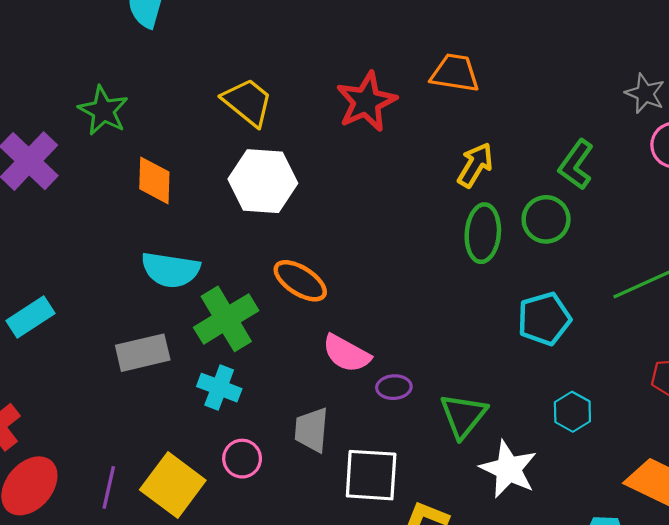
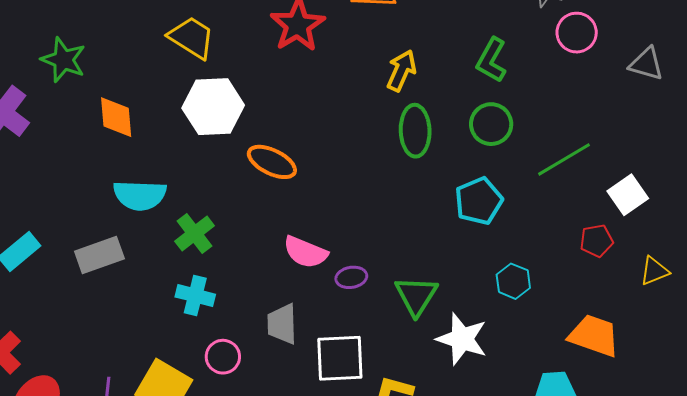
green circle: (546, 219) -> (491, 124), moved
orange ellipse: (300, 281) -> (272, 162), moved
green cross: (226, 319) -> (195, 234), size x0.7
gray rectangle: (143, 353) -> (99, 255), moved

